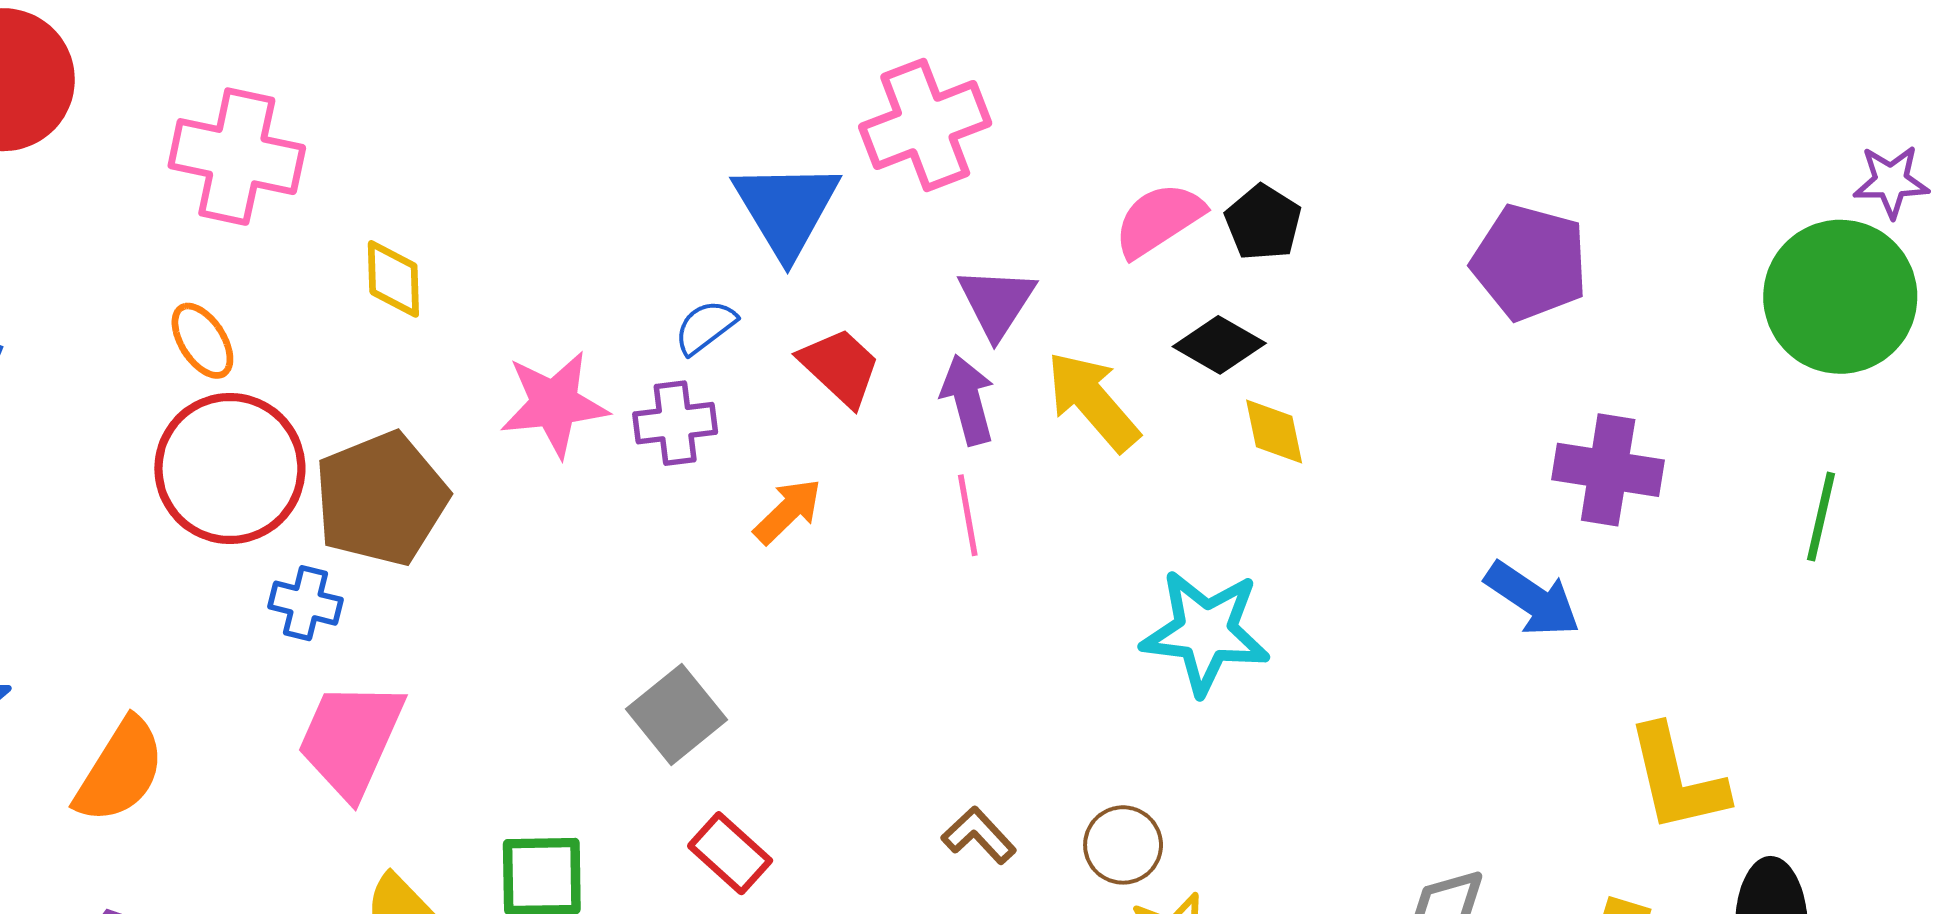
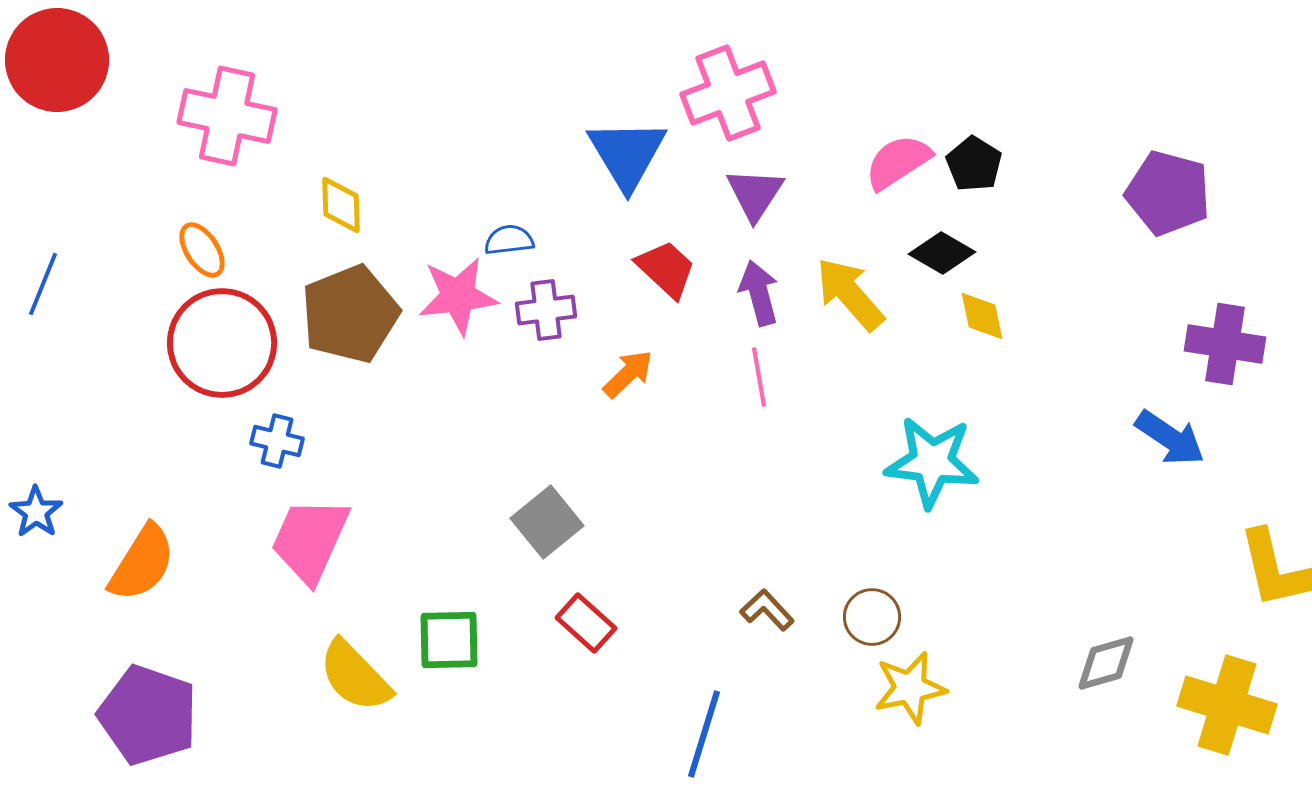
purple triangle: (997, 302) -> (755, 194), moved
blue semicircle: (705, 327) -> (509, 240), moved, turned 30
brown pentagon: (381, 499) -> (350, 314), moved

